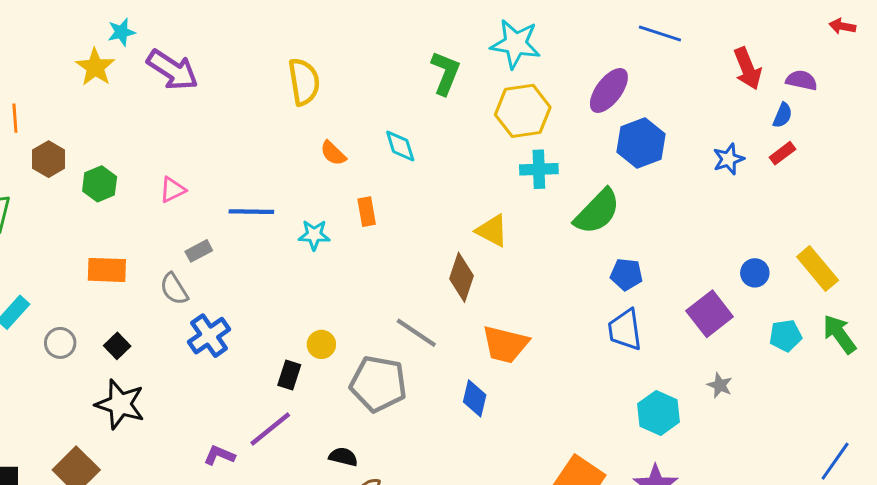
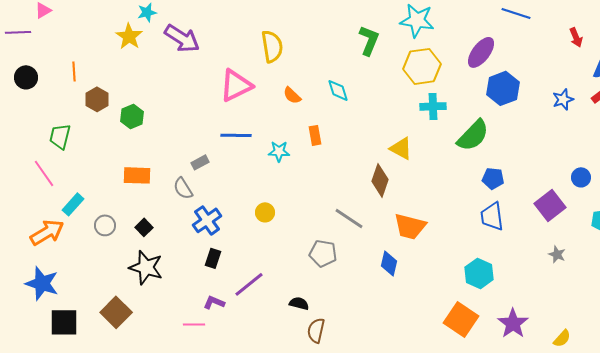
red arrow: (748, 69) -> (576, 37), size x0.7
pink triangle: (173, 190) -> (236, 85), moved, size x1.8
yellow circle: (321, 344) -> (265, 212), moved
black rectangle: (289, 375) -> (213, 258), moved
gray pentagon: (378, 384) -> (323, 253), size x0.7
cyan hexagon: (659, 413) -> (479, 273), moved

